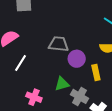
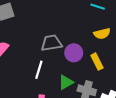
white line: (21, 63) -> (39, 70), moved

